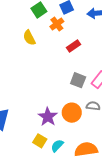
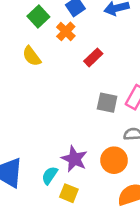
orange circle: (72, 113) -> (114, 160), moved
cyan semicircle: (57, 146) -> (50, 175), moved

